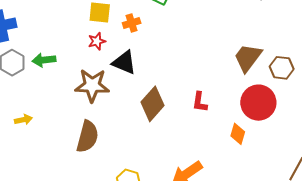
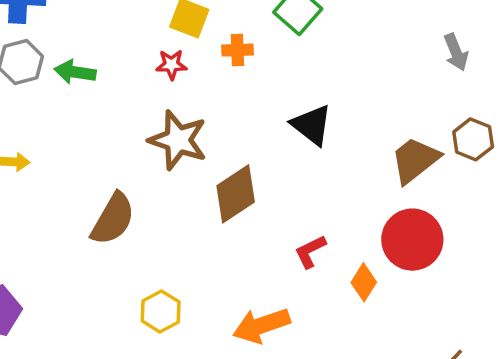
black triangle: (124, 62) -> (312, 125), moved
brown hexagon: (282, 68) -> (473, 139), moved
brown star: (92, 85) -> (178, 140), moved
red L-shape: (200, 102) -> (310, 251), moved, turned 40

